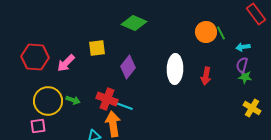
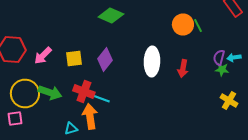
cyan arrow: (243, 47) -> (234, 58), moved
yellow square: (97, 48) -> (74, 58), moved
green arrow: (73, 100) -> (50, 92), size x1.6

